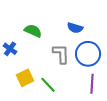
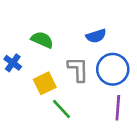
blue semicircle: (75, 28) -> (96, 36), turned -35
yellow square: (25, 78) -> (45, 83), moved

